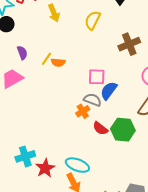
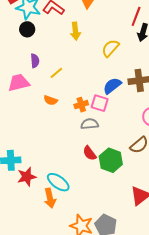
orange semicircle: (58, 62) -> (51, 100), moved
blue semicircle: (109, 91) -> (112, 86), moved
gray semicircle: (93, 100) -> (90, 124), turned -42
orange cross: (83, 111) -> (81, 105), moved

